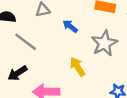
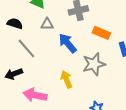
blue arrow: (70, 26) -> (68, 43), size x1.5

